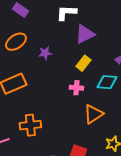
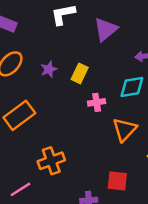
purple triangle: (85, 34) -> (106, 29), moved
yellow rectangle: (83, 63) -> (80, 73), moved

